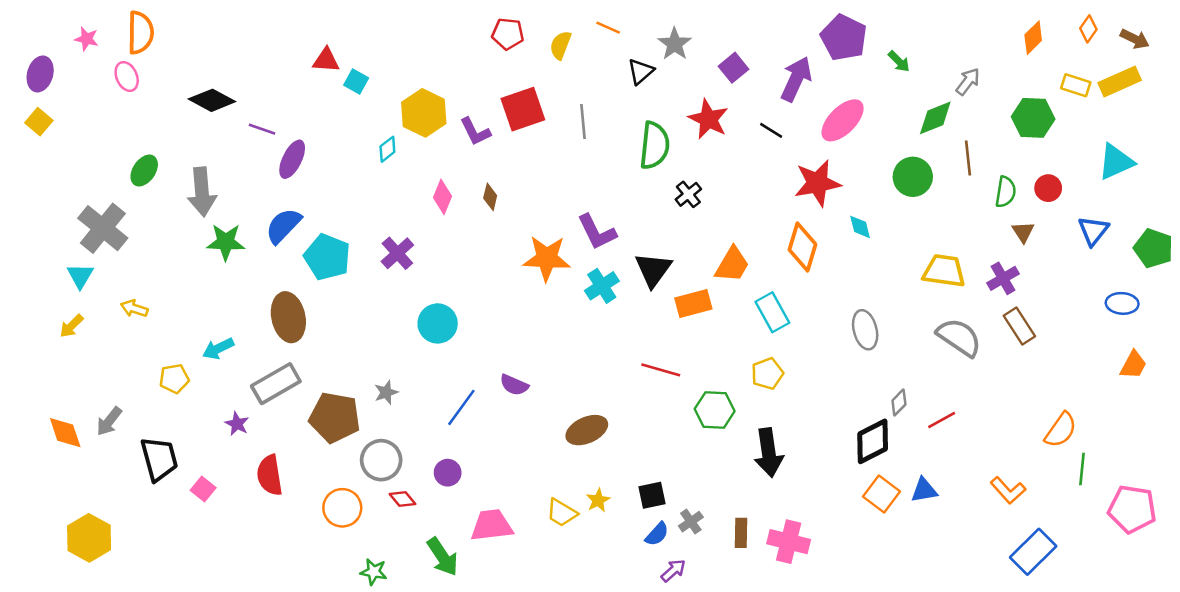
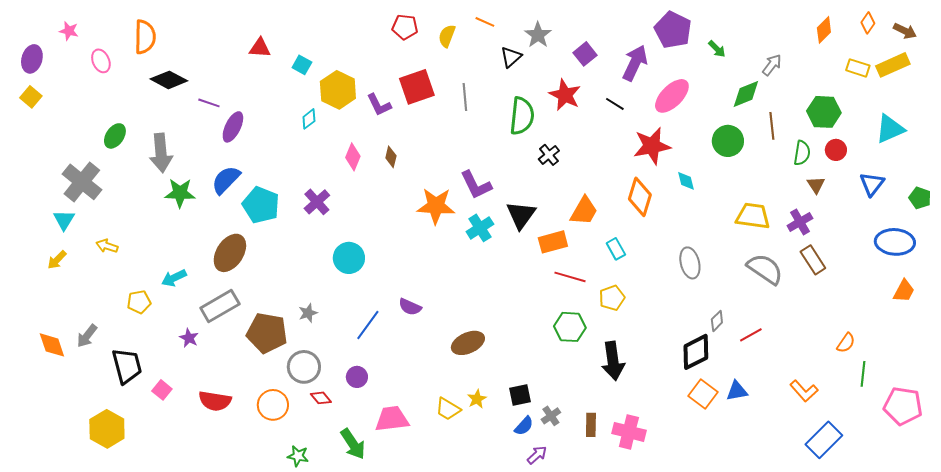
orange semicircle: (140, 33) -> (145, 37), moved
cyan square: (356, 81) -> (302, 65), moved
green hexagon: (1033, 118) -> (824, 112), moved
green pentagon: (1153, 248) -> (920, 198), size x0.7
blue ellipse: (1122, 303) -> (895, 242), size x1.5
cyan rectangle: (772, 312) -> (616, 249), size x0.7
brown ellipse: (288, 317) -> (230, 253), turned 45
red line: (661, 370) -> (570, 277), moved
orange semicircle: (1061, 430) -> (846, 343), size x0.7
red semicircle: (270, 475) -> (215, 401), moved, turned -72
yellow hexagon: (89, 538) -> (107, 429), moved

